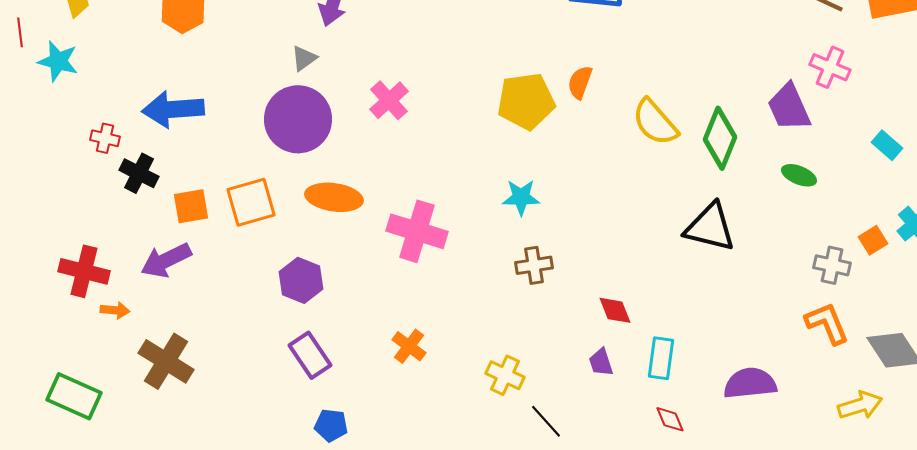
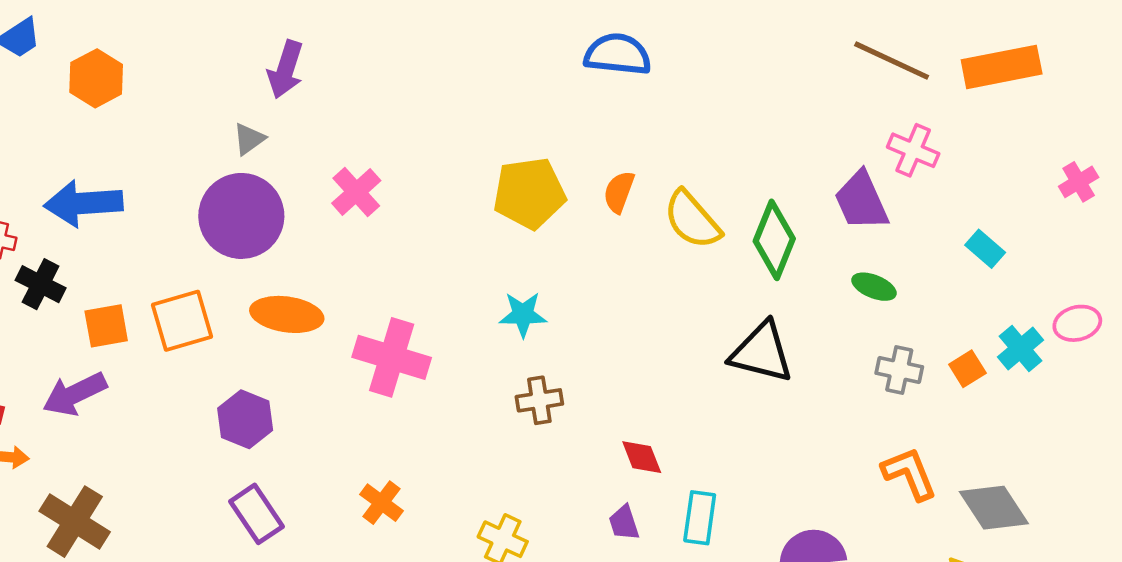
orange semicircle: (580, 82) -> (619, 192), moved
gray cross: (832, 265) -> (899, 370), moved

